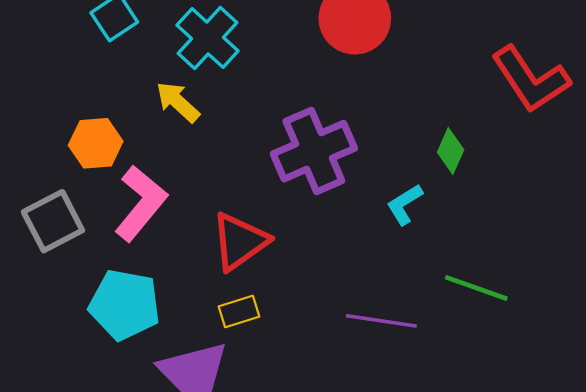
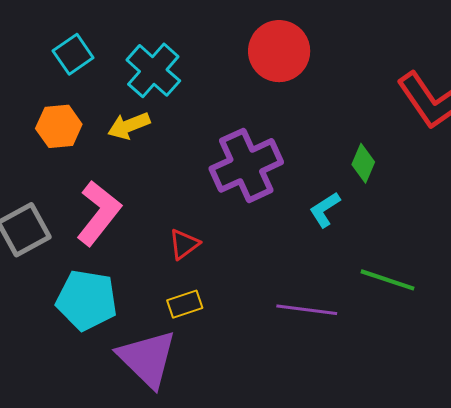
yellow arrow: (178, 102) -> (129, 126), turned -63
orange hexagon: (96, 143) -> (59, 126), moved
red triangle: (240, 241) -> (184, 244), size x0.6

